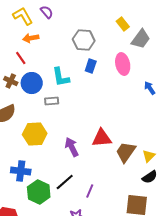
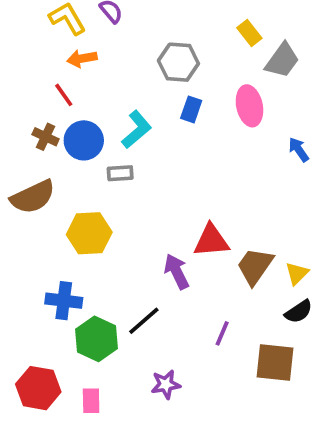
cyan L-shape: (61, 77) -> (137, 130), turned -120
purple arrow: (72, 147) -> (177, 272), moved
purple line: (90, 191) -> (222, 333), moved

